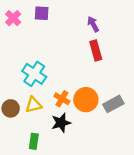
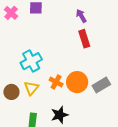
cyan cross: (34, 74) -> (31, 61), turned 30
yellow triangle: (33, 105) -> (31, 88), turned -35
black star: (61, 123) -> (60, 115), moved

